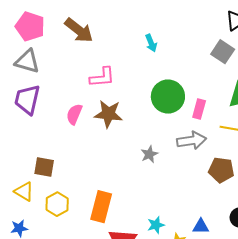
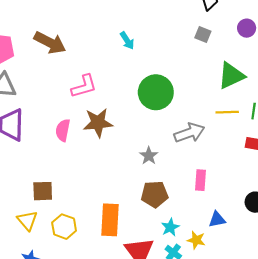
gray square: (223, 52) -> (203, 35), size x0.7
pink rectangle: (199, 109) -> (201, 180), moved
brown pentagon: (221, 170) -> (155, 194), moved
yellow triangle: (24, 192) -> (27, 220), turned 30

